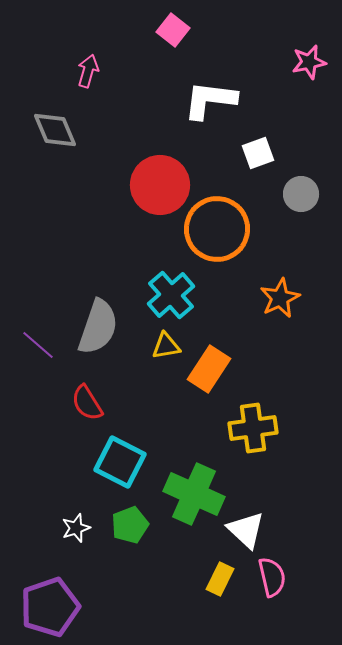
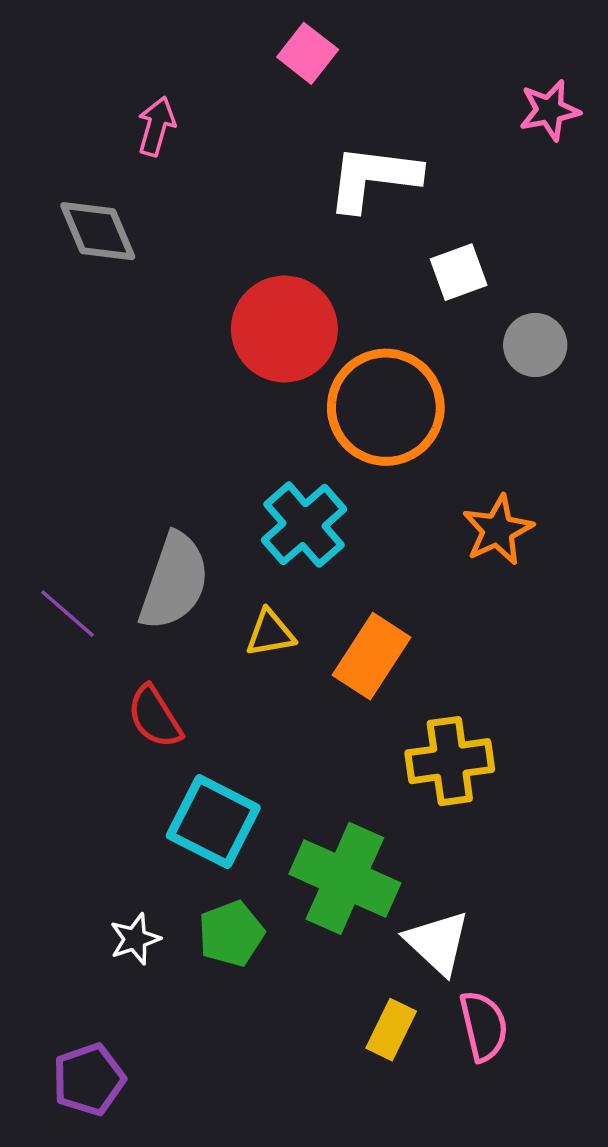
yellow triangle: (166, 346) -> (270, 633), moved
purple pentagon: (50, 607) -> (89, 1079), size x0.7

